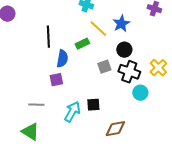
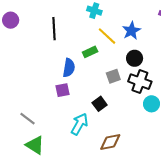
black line: (48, 37) -> (54, 29), moved
gray line: (36, 105) -> (28, 119), moved, turned 35
black square: (93, 105) -> (100, 104), moved, turned -32
brown diamond: (115, 129) -> (110, 142), moved

